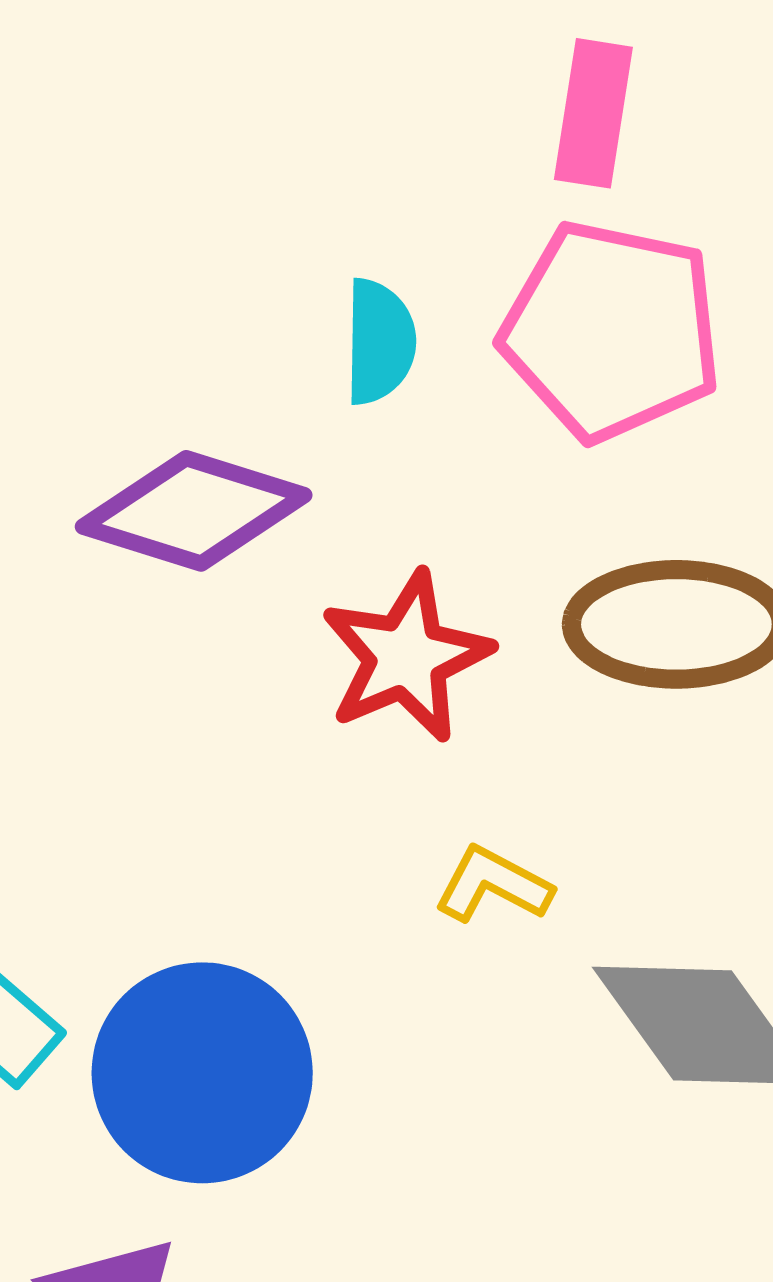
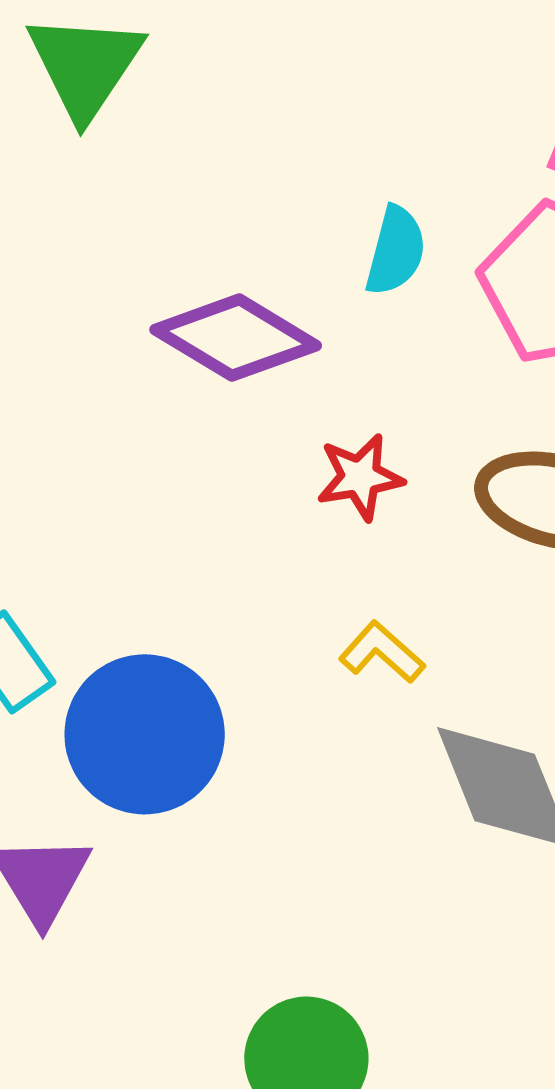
red star: (406, 657) -> (360, 477), size x0.7

